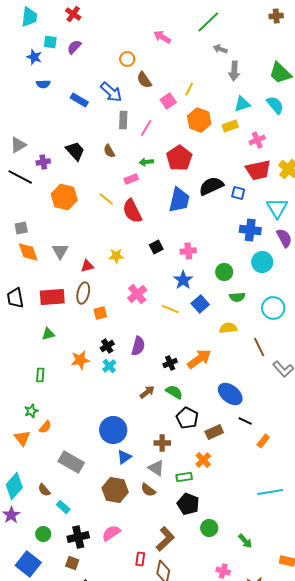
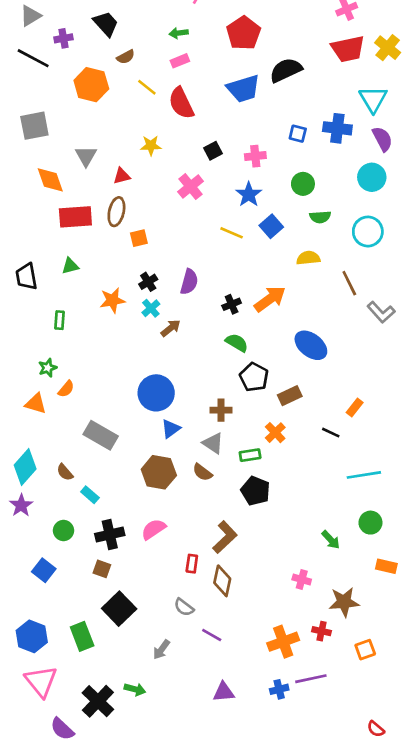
brown semicircle: (109, 151) -> (126, 57), moved, turned -88
green arrow: (146, 162) -> (179, 33), moved
blue square: (238, 193) -> (298, 134), moved
blue trapezoid: (179, 200) -> (243, 89), turned 60
gray square: (21, 228) -> (34, 126), size x1.6
orange diamond: (28, 252) -> (50, 180), moved
yellow star: (116, 256) -> (151, 145), moved
cyan circle: (262, 262) -> (372, 177), moved
pink cross: (137, 294) -> (191, 187), moved
black trapezoid: (15, 298) -> (26, 276), moved
brown arrow: (147, 392) -> (171, 328), moved
black line: (245, 421) -> (331, 433), moved
orange triangle: (22, 438) -> (36, 404), turned -36
green circle: (209, 528) -> (370, 523), moved
blue square: (28, 564) -> (44, 570), size x0.7

